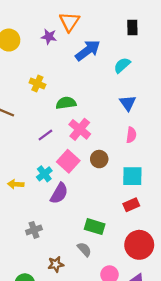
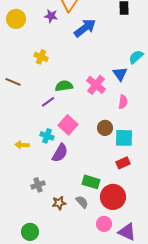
cyan semicircle: (122, 65) -> (136, 57), moved
green semicircle: (66, 103) -> (64, 86), moved
pink cross: (80, 129) -> (96, 85), moved
brown circle: (99, 159) -> (105, 128), moved
cyan cross: (44, 174) -> (47, 136), turned -32
red circle: (139, 245) -> (113, 197), moved
brown star: (56, 264) -> (59, 203), moved

